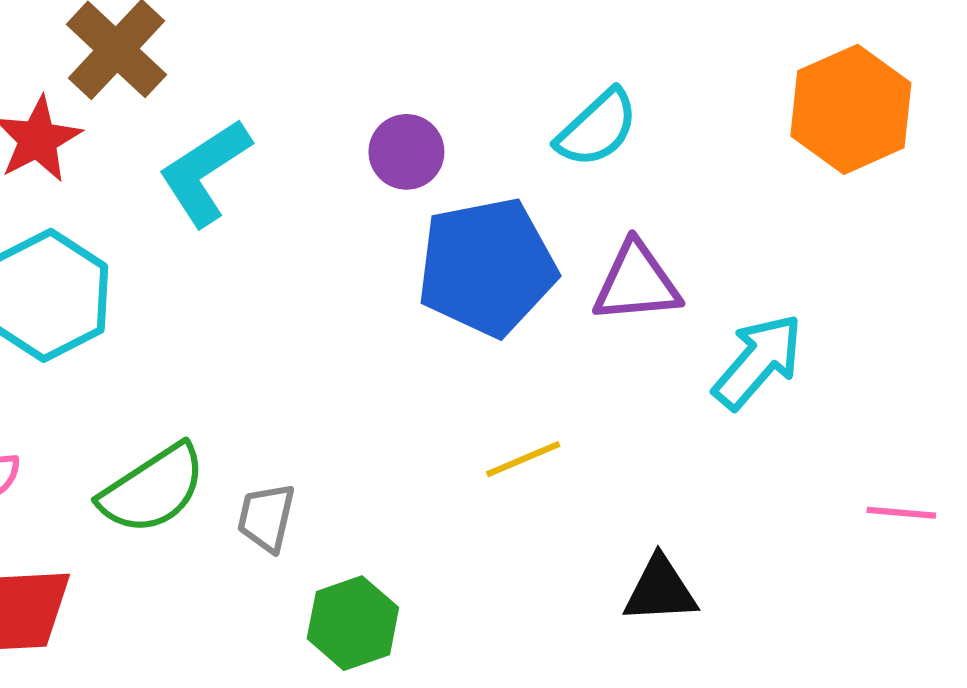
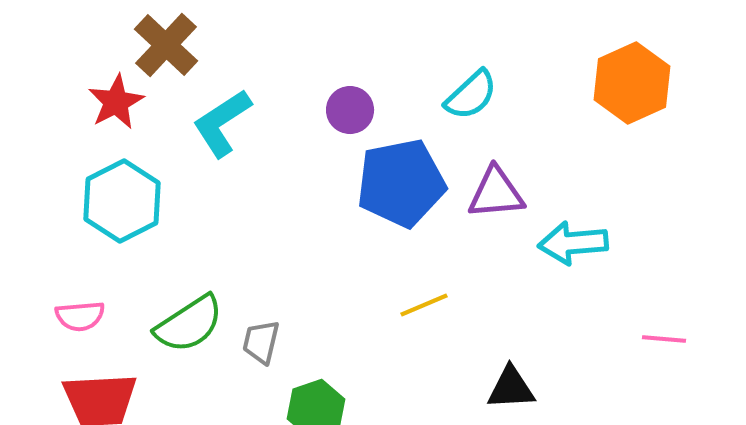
cyan arrow: (758, 361) -> (573, 243), turned -136

